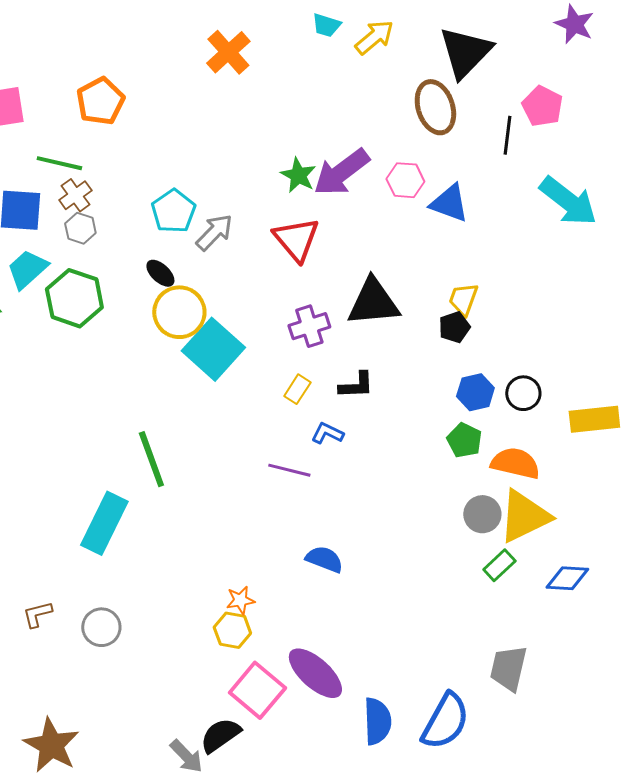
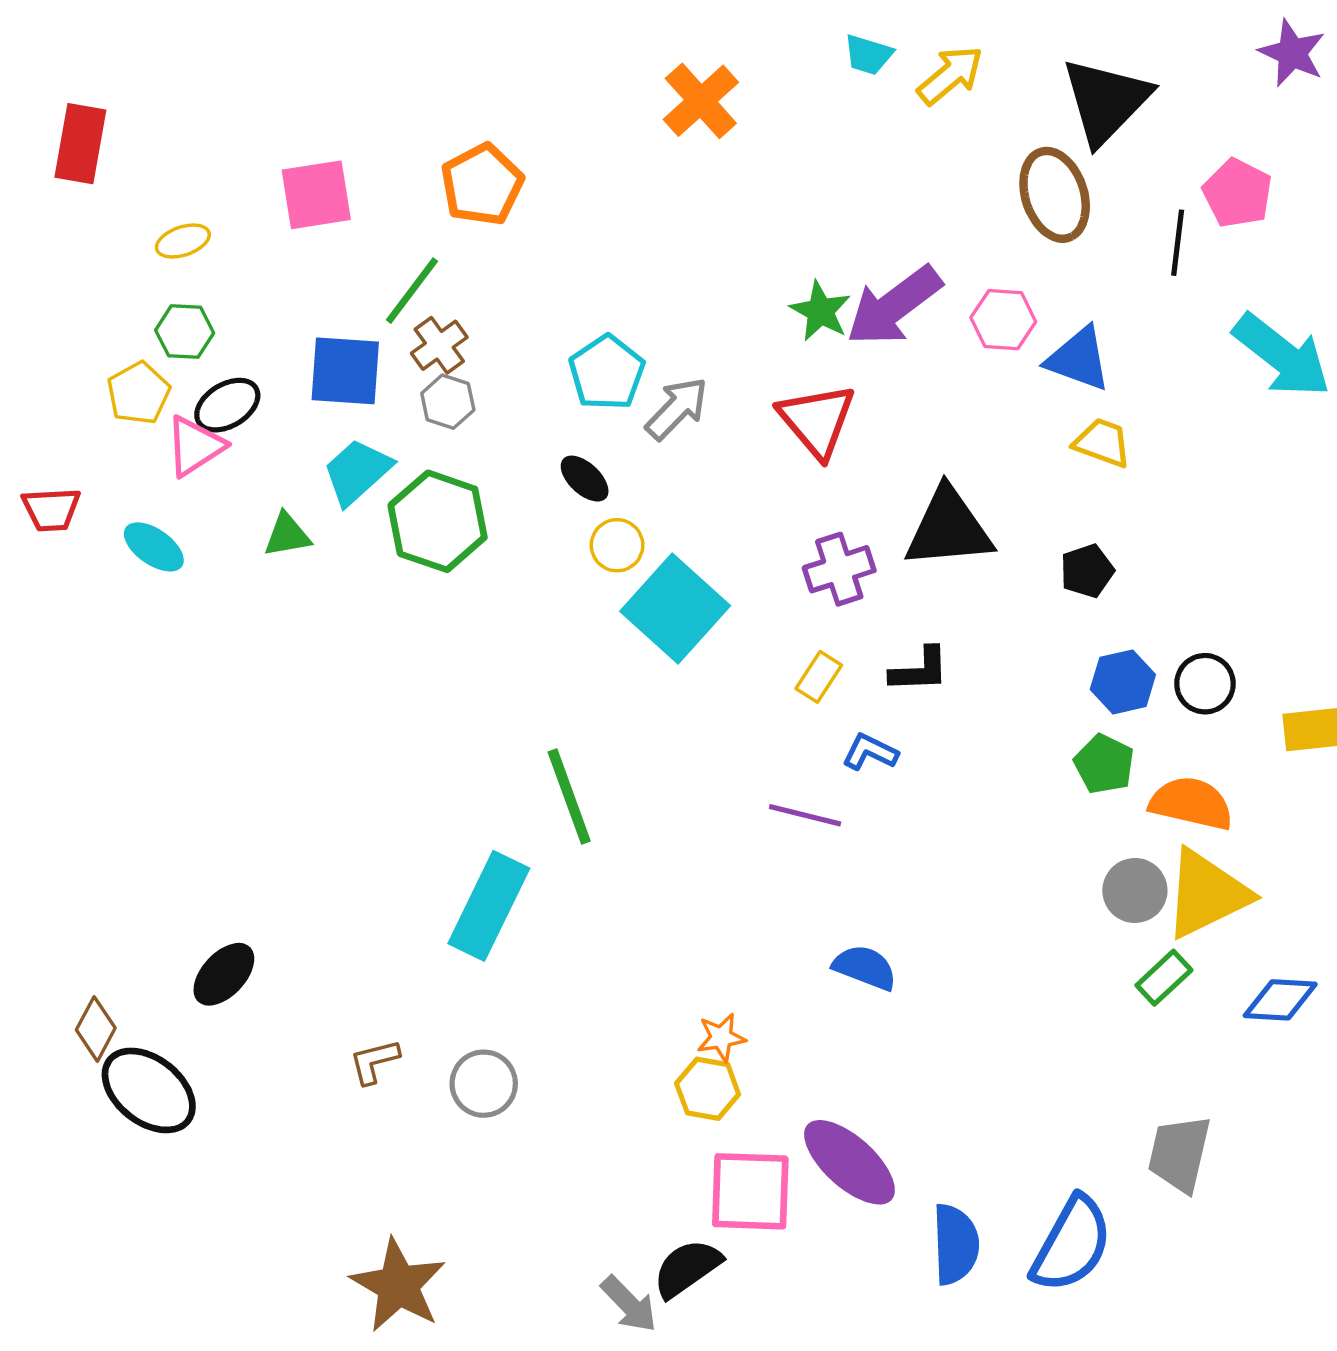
green line: (59, 163) -> (412, 291), turned -66
yellow trapezoid: (463, 299) -> (1102, 443), moved, turned 90
yellow circle: (179, 312) -> (617, 545), size x0.6
pink square: (257, 690) -> (750, 1191), turned -38

